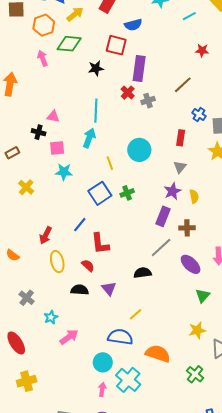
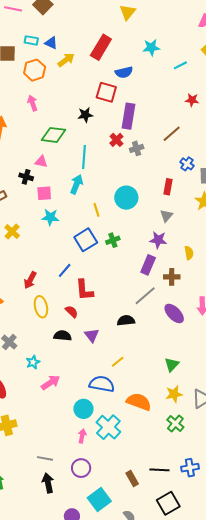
green diamond: (69, 44) -> (54, 135), moved
purple star: (172, 191) -> (158, 240), turned 30
yellow semicircle: (194, 196) -> (189, 253), moved
green triangle: (203, 296) -> (172, 365), moved
yellow star: (197, 330) -> (174, 394), moved

